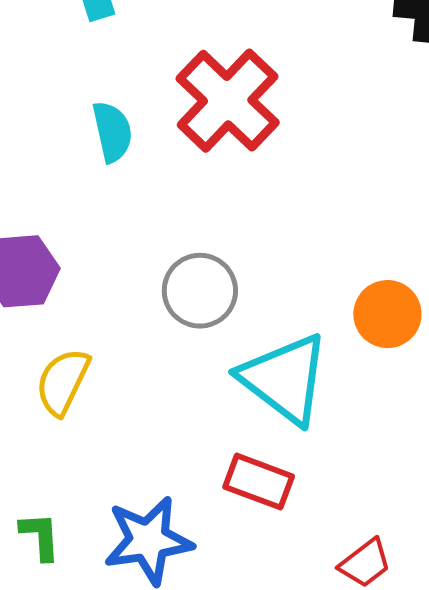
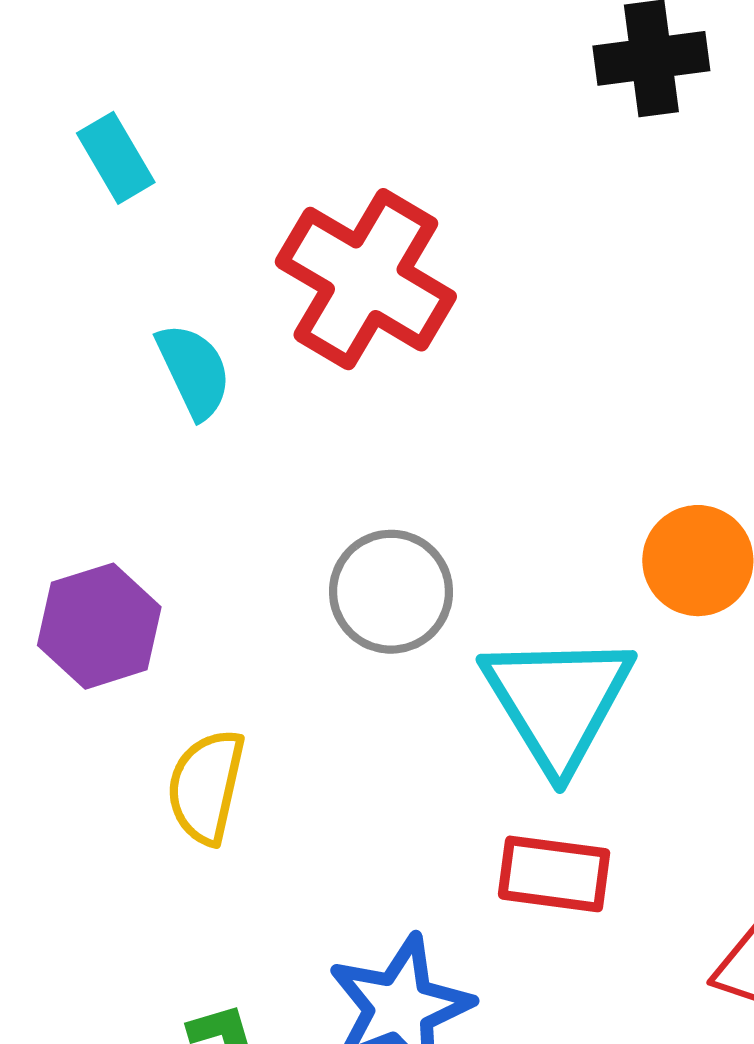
cyan triangle: (284, 379) -> (558, 701), turned 34

